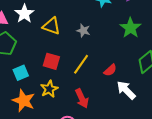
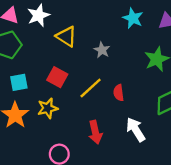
red semicircle: (110, 70) -> (119, 93), moved, turned 112
red arrow: (82, 98) -> (95, 132), moved

